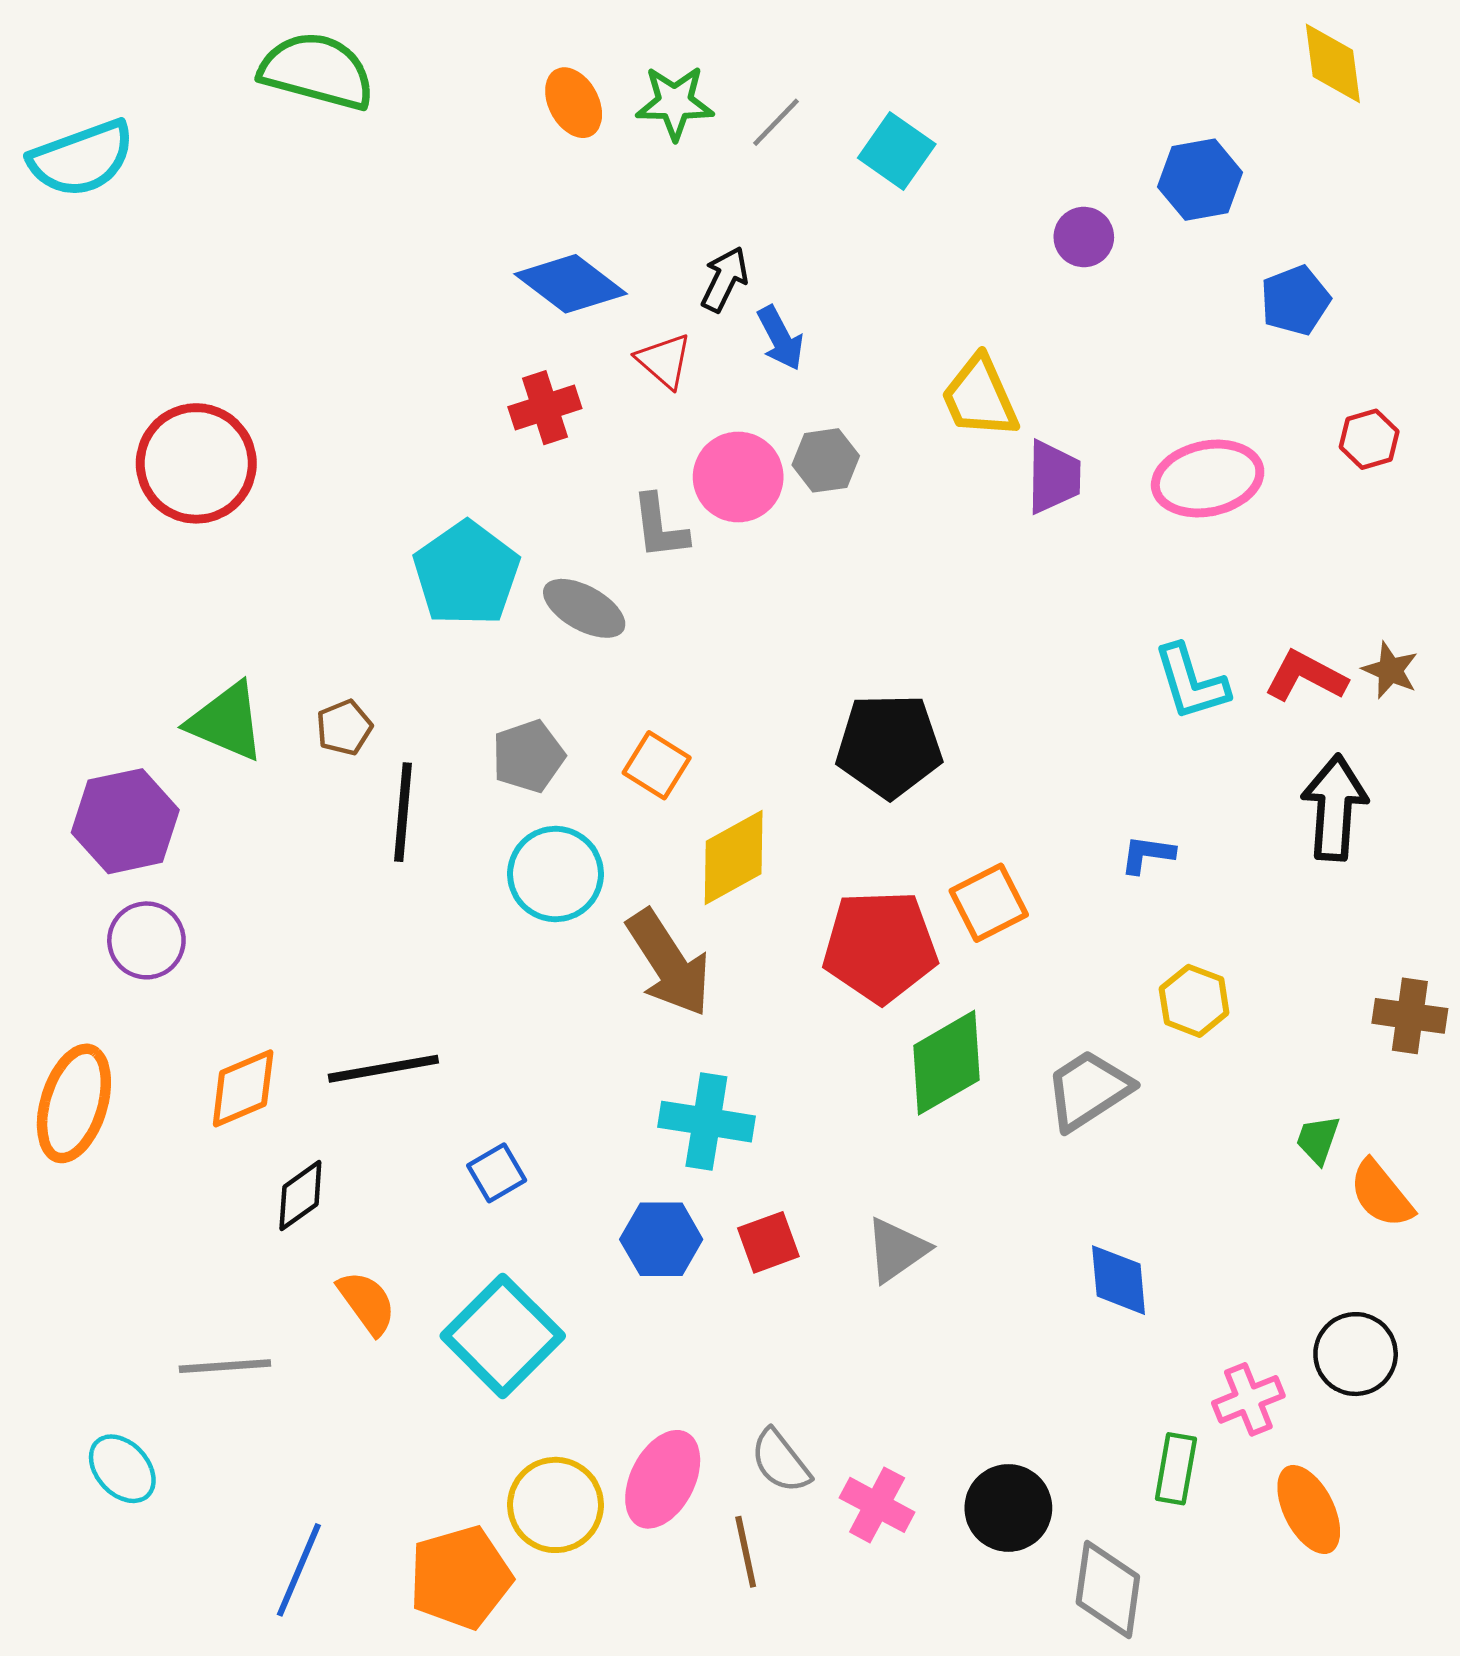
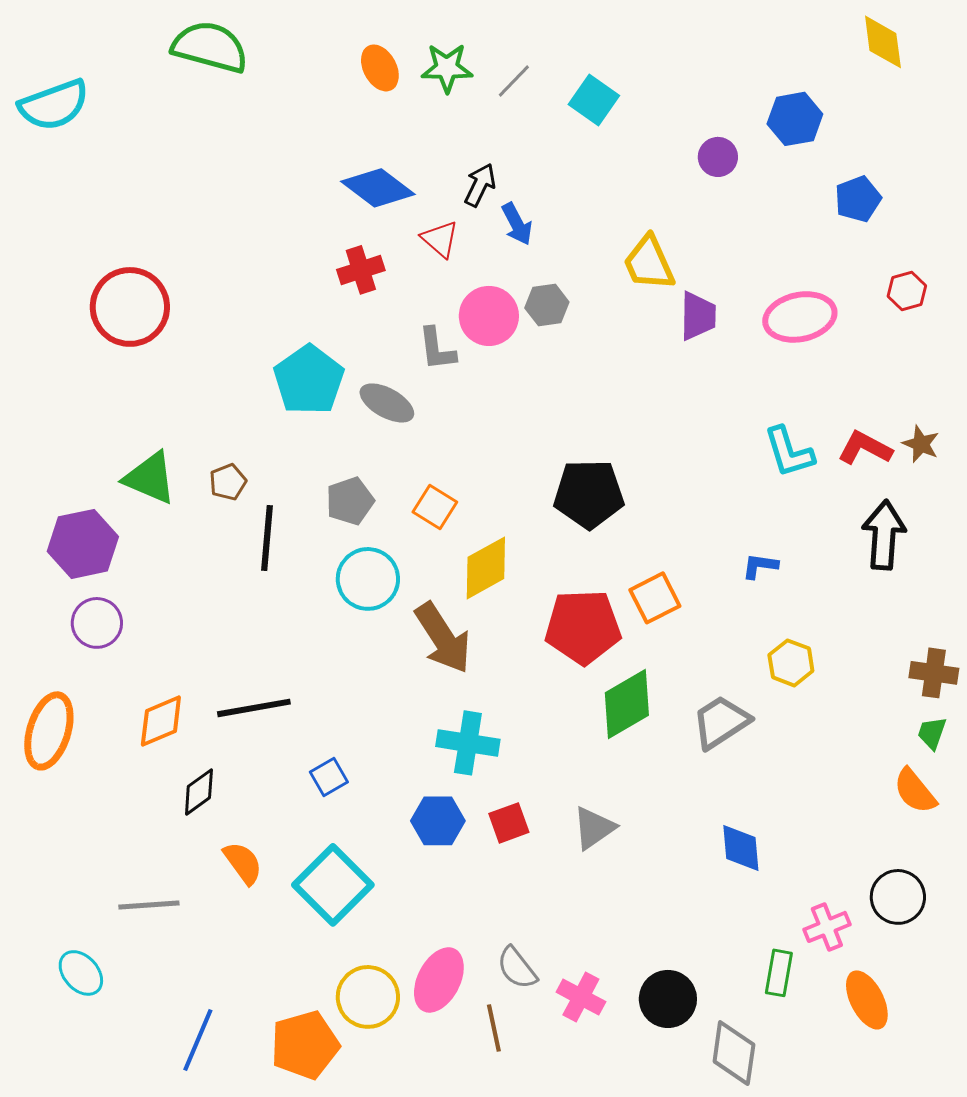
green trapezoid: (1318, 1140) -> (932, 733), moved

